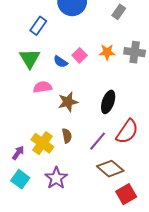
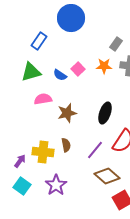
gray rectangle: (119, 12) -> (116, 44), moved
green triangle: (30, 58) -> (31, 72), turned 45
yellow cross: (42, 143) -> (43, 152), turned -30

